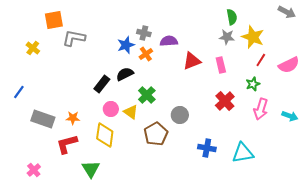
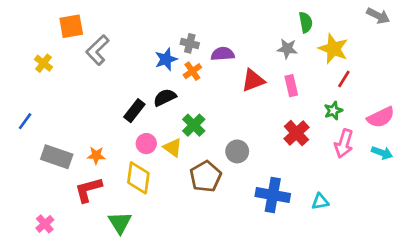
gray star: (227, 37) -> (287, 49), moved
gray L-shape: (74, 38) -> (98, 50), turned -55
pink semicircle: (289, 65) -> (381, 117), moved
blue cross: (207, 148) -> (273, 195), size x1.4
cyan triangle: (243, 153) -> (320, 202), size x0.6

